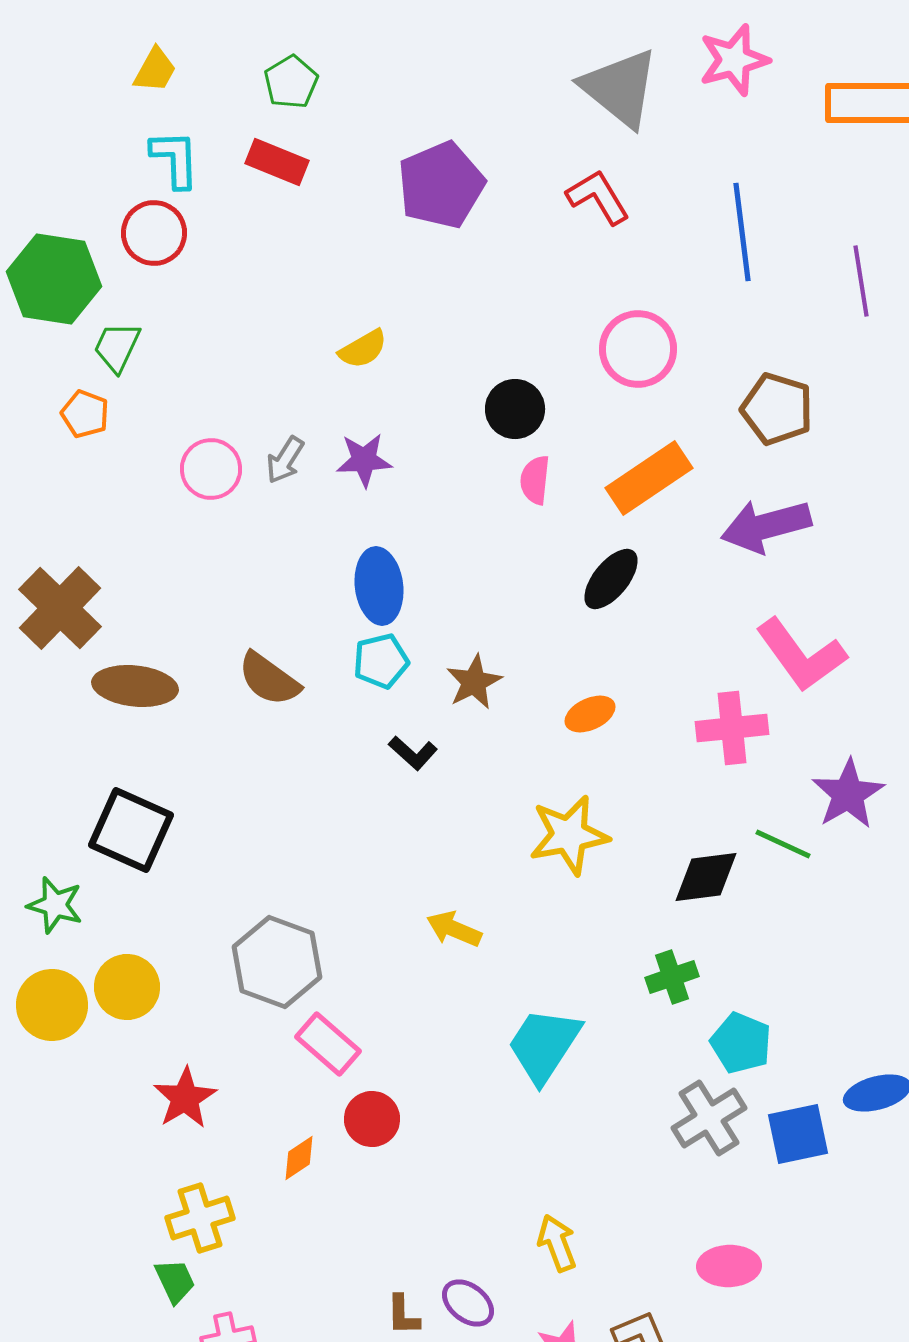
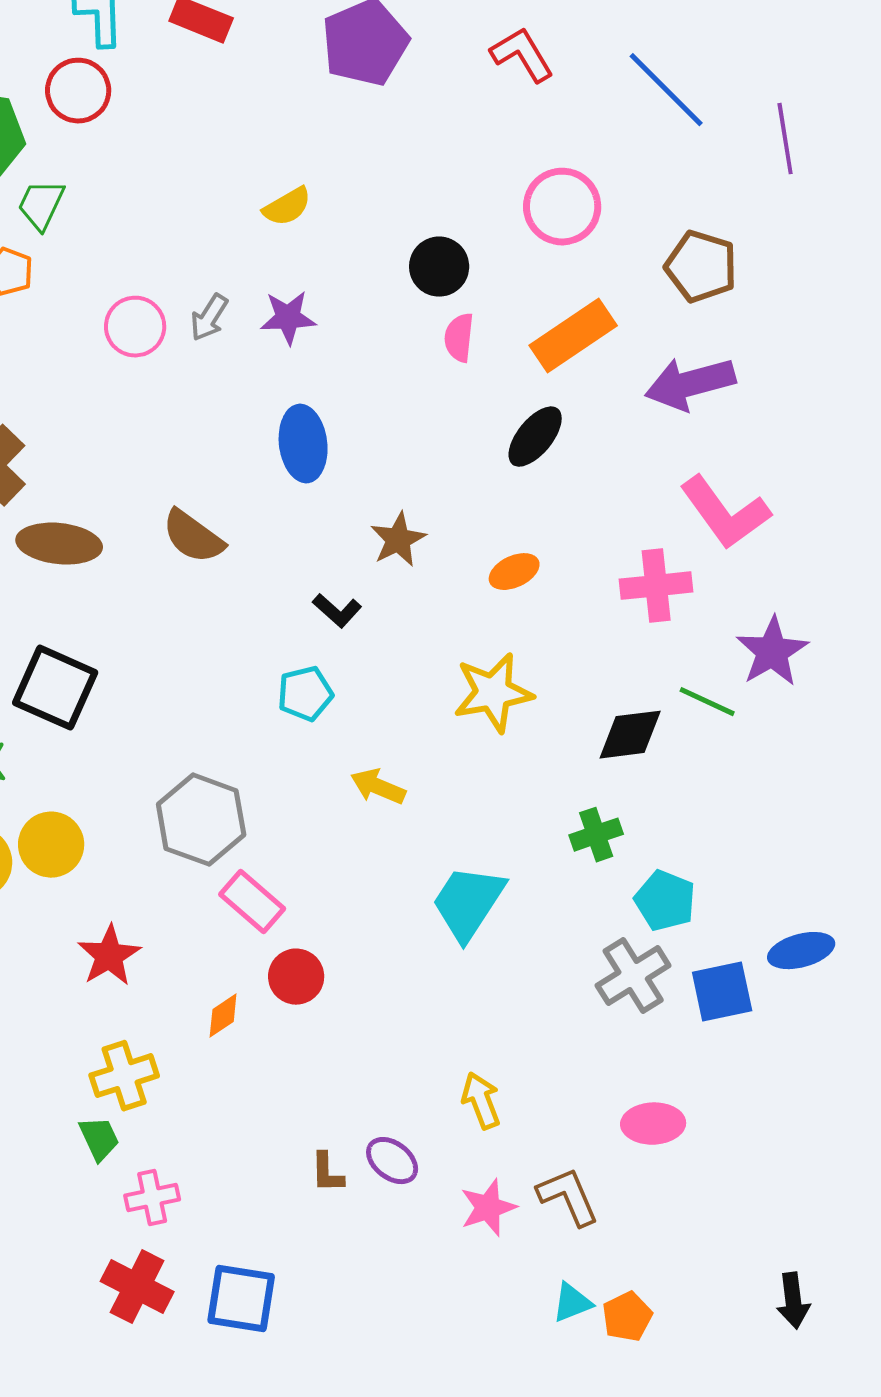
blue line: (742, 232) -> (666, 90), turned -38
cyan pentagon: (381, 661) -> (305, 694), moved

